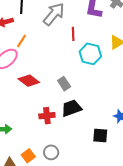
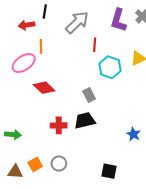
orange line: (21, 41) -> (41, 46), turned -40
gray rectangle: (64, 84) -> (89, 95), moved
black square: (100, 135) -> (109, 171), moved

